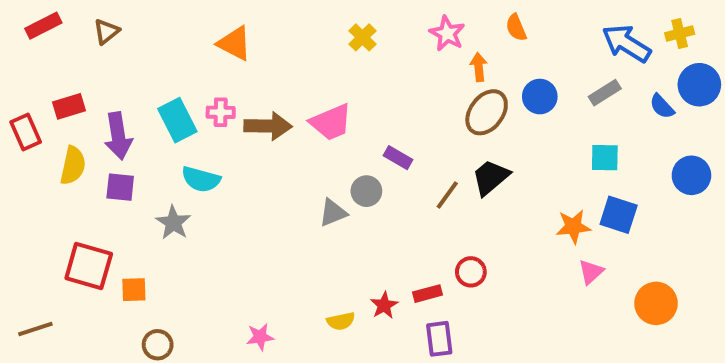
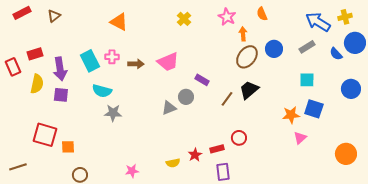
brown arrow: (268, 126) -> (136, 64), size x0.7
gray star: (173, 223) -> (113, 113), moved, turned -30
orange circle: (656, 303) -> (346, 154), moved

